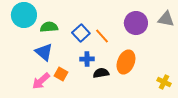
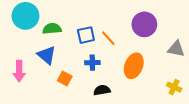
gray triangle: (166, 19) -> (176, 49), moved
blue square: (81, 33) -> (86, 35), turned 30
black semicircle: (101, 73) -> (102, 90), moved
pink arrow: (41, 81) -> (19, 71), moved, turned -48

